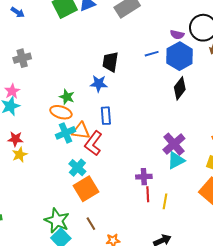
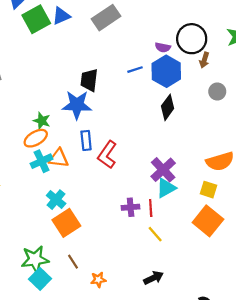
blue star: (99, 84) -> (77, 105), size x1.5
orange ellipse: (61, 112) -> (36, 138), turned -45
red L-shape: (93, 143) -> (107, 155), moved
red line: (148, 194) -> (151, 208), moved
yellow line: (165, 201) -> (155, 234), turned -49
green star: (57, 221) -> (35, 259), turned -30

